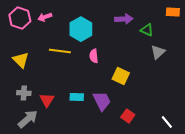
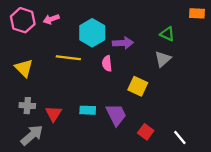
purple arrow: (124, 19) -> (123, 43), moved
gray triangle: (158, 52) -> (163, 59), moved
white line: (167, 122) -> (180, 137), moved

